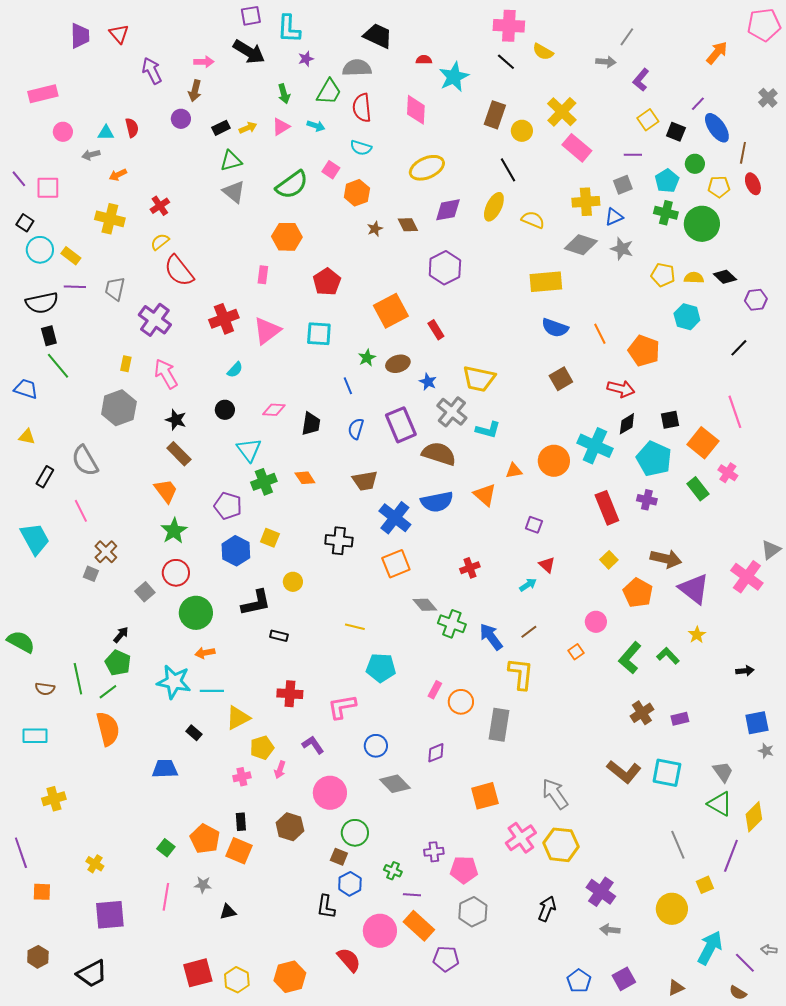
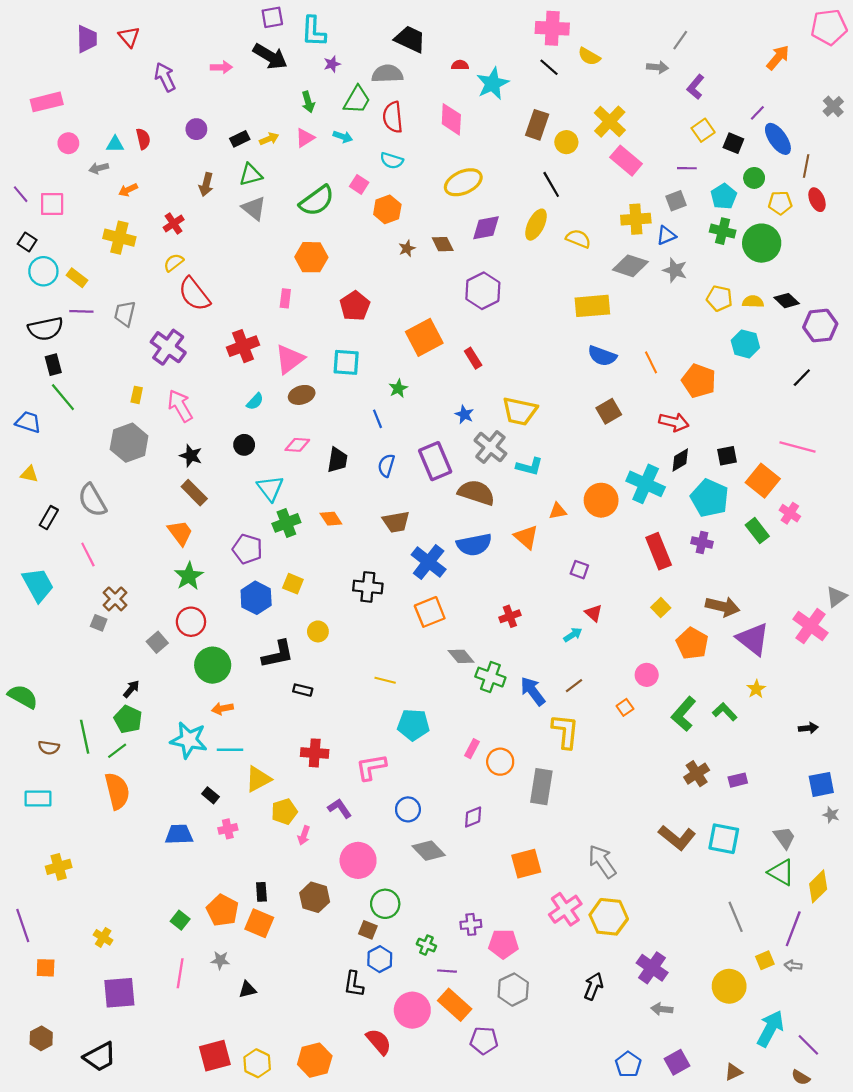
brown arrow: (195, 91) -> (206, 184), moved
purple hexagon: (756, 300) -> (820, 325), size x1.4
brown ellipse: (398, 364) -> (302, 395), moved
pink line: (735, 412) -> (797, 447), turned -56
pink cross: (242, 777) -> (228, 829), moved
gray arrow: (769, 950) -> (793, 966), moved

